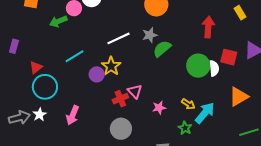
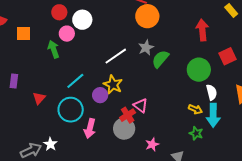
green arrow: (58, 21) -> (54, 49), turned 102
red square: (229, 57) -> (227, 56), turned -30
white semicircle: (214, 68) -> (212, 92), moved
cyan circle: (45, 87) -> (71, 110), moved
pink star: (159, 108) -> (152, 144), moved
cyan arrow: (205, 113) -> (213, 115), turned 150
pink arrow: (73, 115) -> (90, 129), moved
gray circle: (121, 129) -> (124, 129), moved

